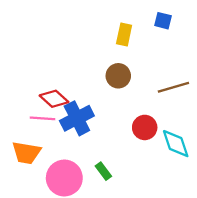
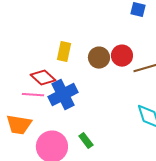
yellow rectangle: (124, 34) -> (64, 52), moved
red circle: (145, 127) -> (122, 56), moved

